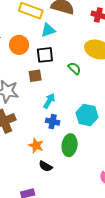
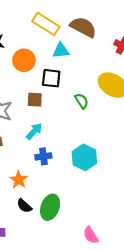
cyan arrow: (49, 101) -> (34, 131), moved
blue cross: (53, 122) -> (43, 156), turned -32
green ellipse: (70, 145) -> (50, 207), moved

